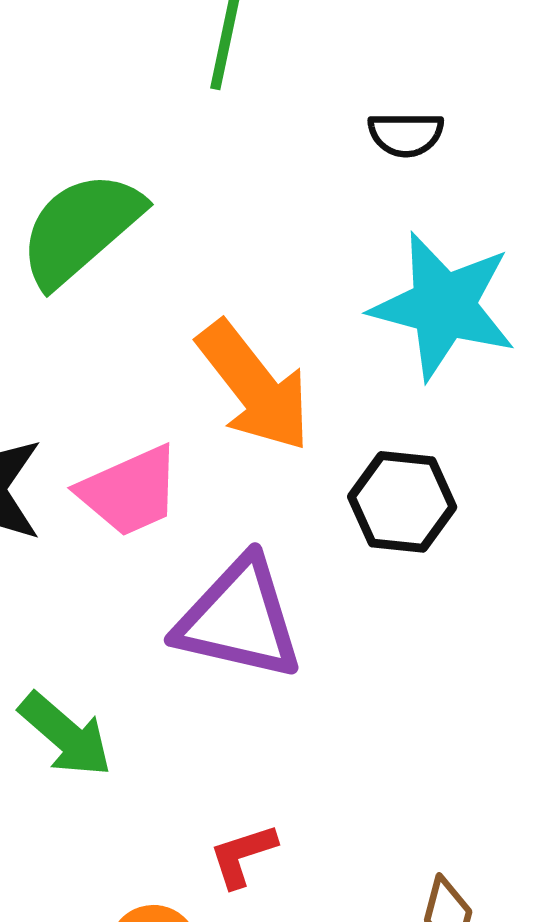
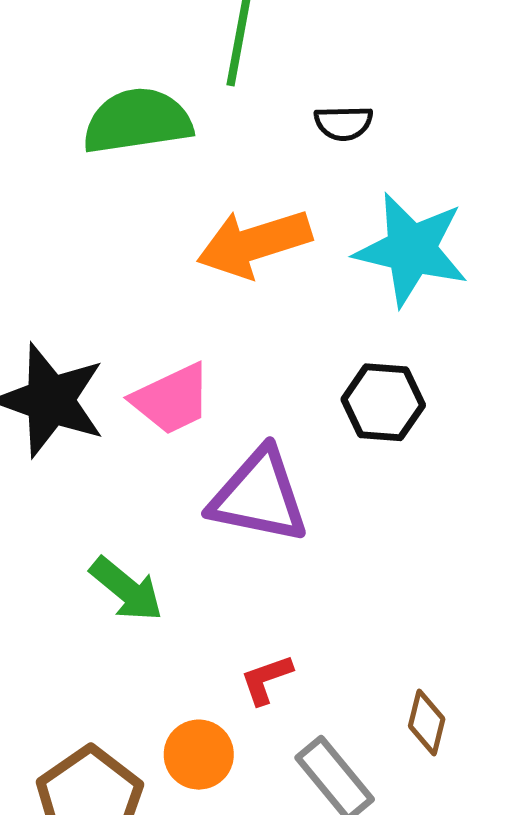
black semicircle: (406, 134) -> (344, 123), moved
green semicircle: (81, 229) -> (137, 121), moved, turned 34
orange arrow: (254, 386) -> (254, 243), moved, turned 112

